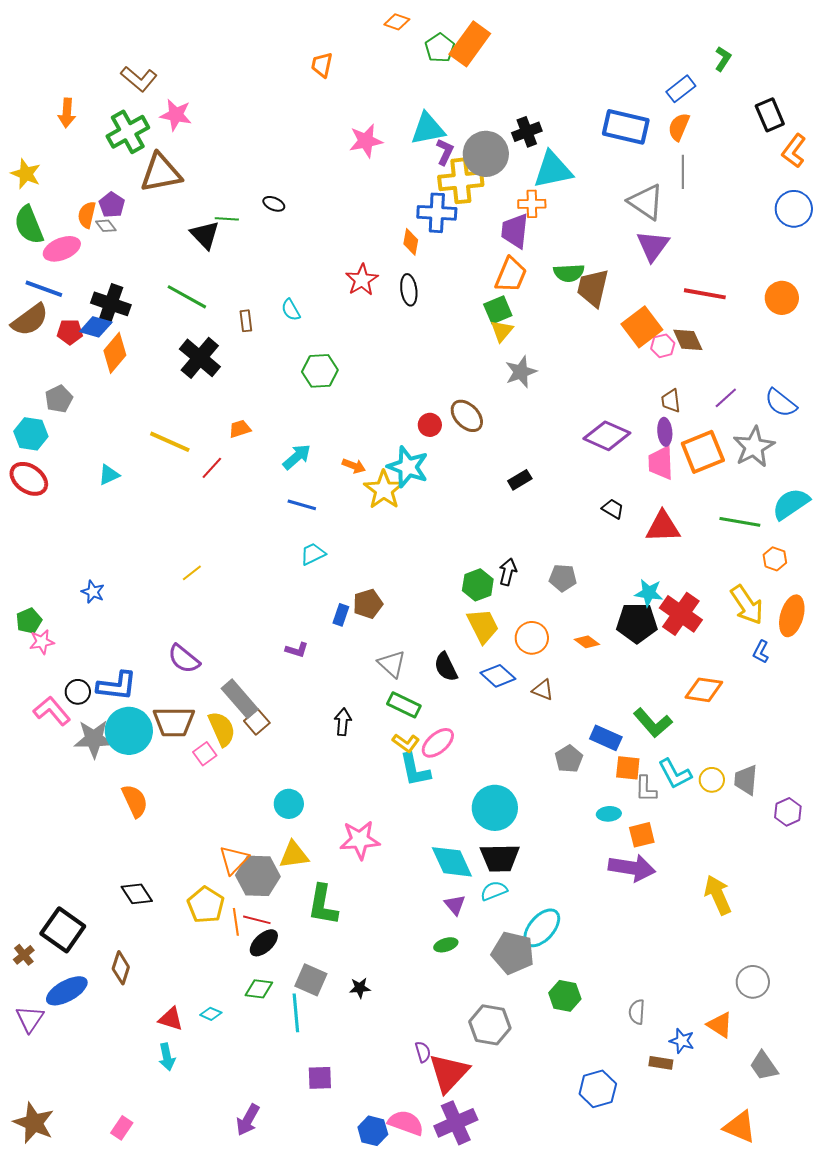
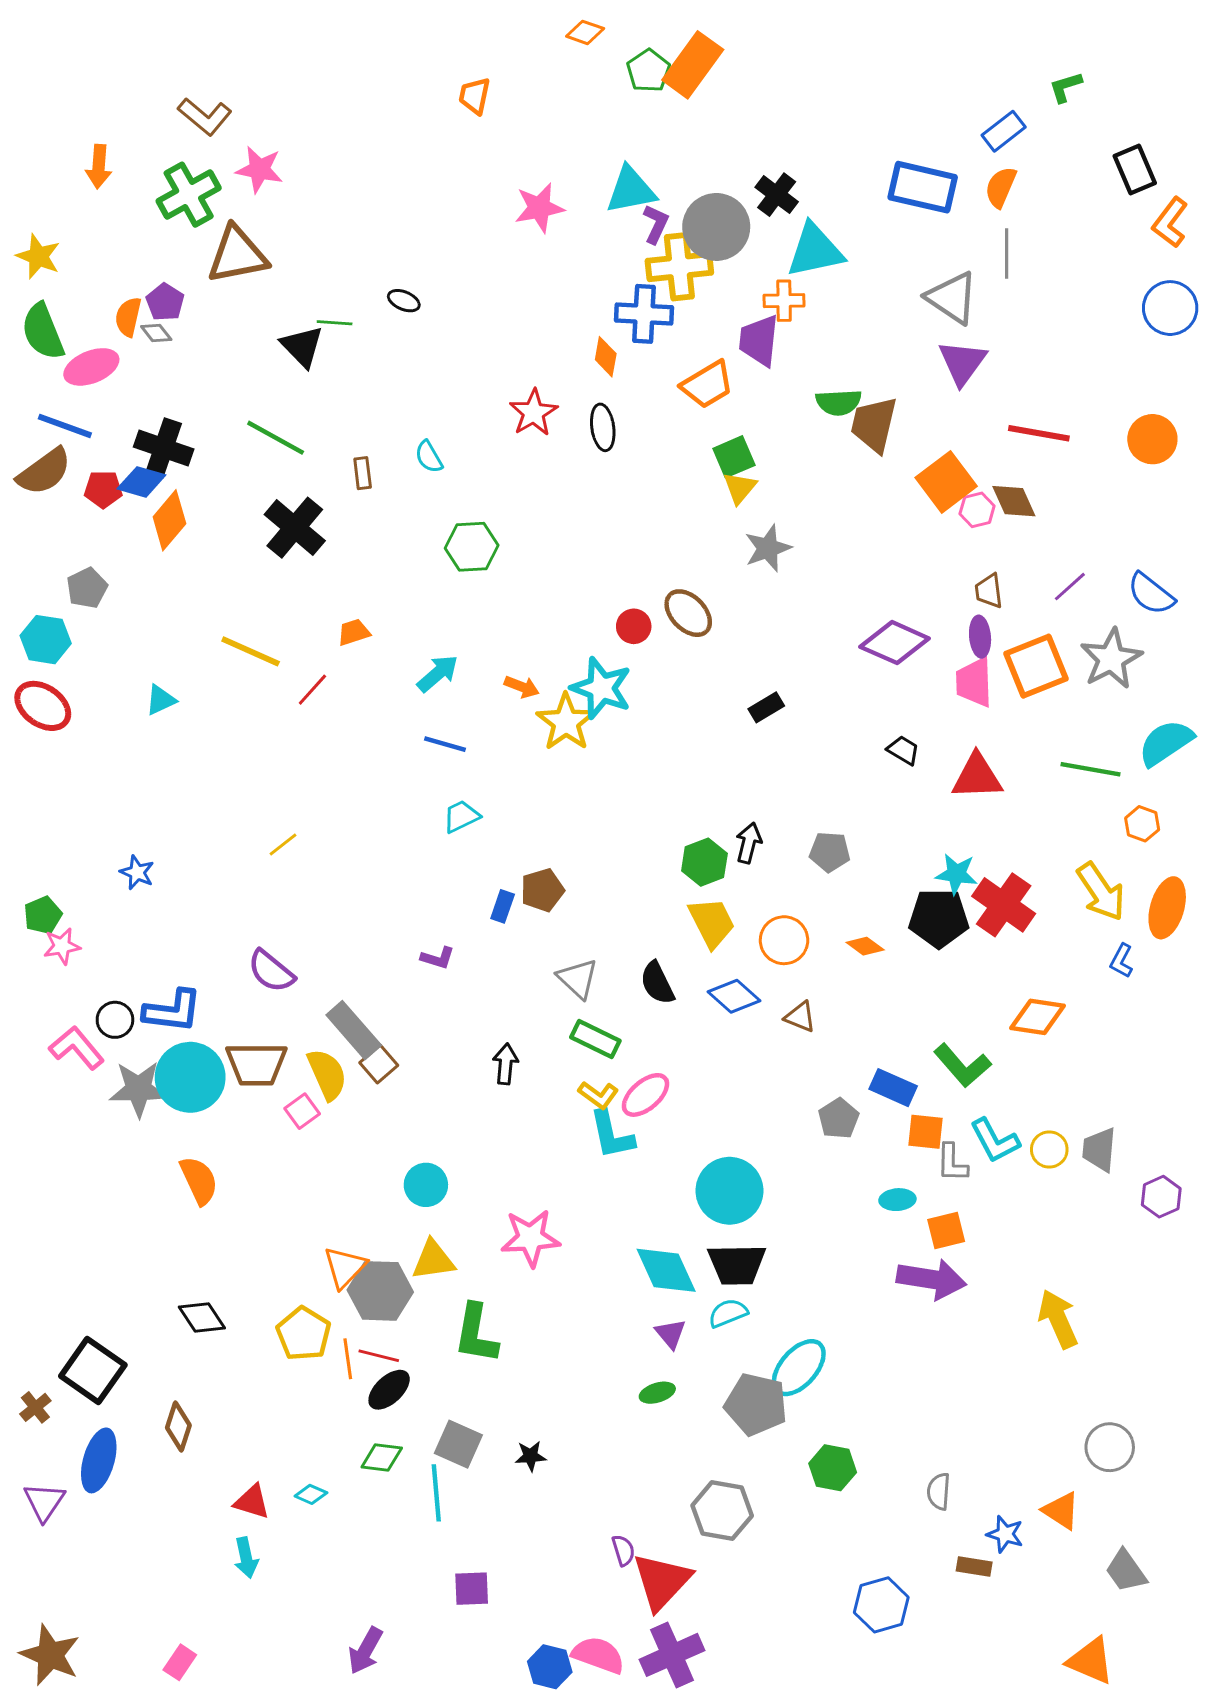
green L-shape: (723, 59) -> (1065, 87), turned -140
black cross: (527, 132) -> (777, 195), turned -32
orange trapezoid: (511, 275) -> (707, 385), moved, turned 36
blue ellipse: (67, 991) -> (99, 1460), turned -45

